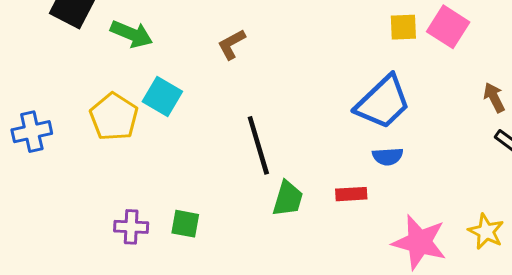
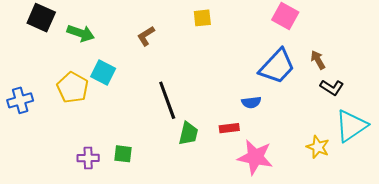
yellow square: (403, 27) -> (202, 18), moved
blue trapezoid: (383, 102) -> (277, 66), moved
pink star: (419, 242) -> (255, 157), moved

